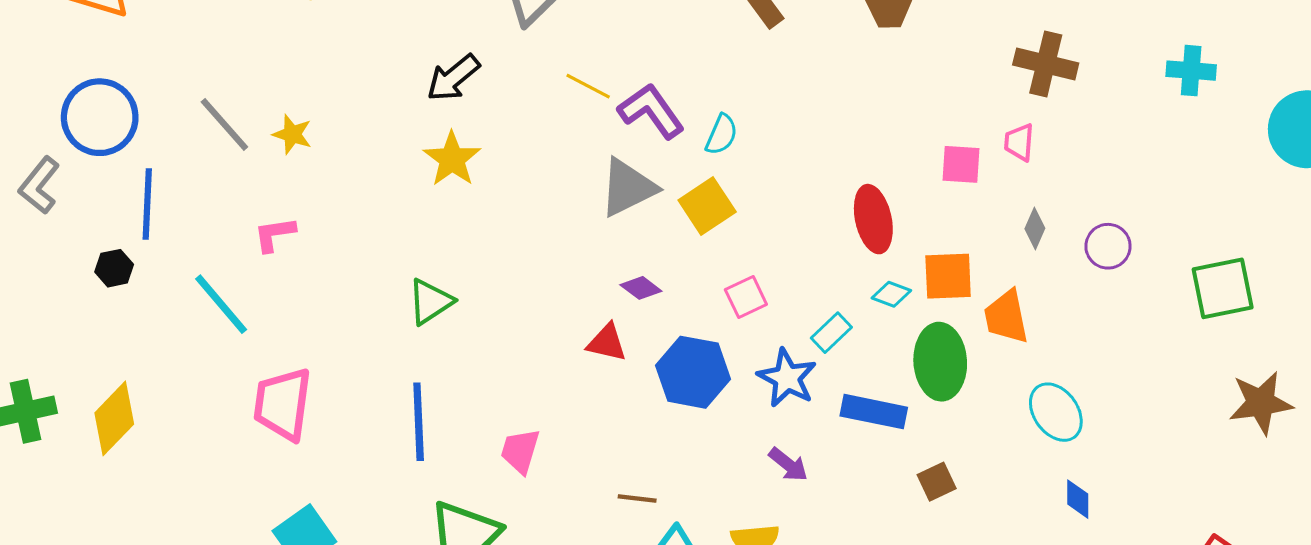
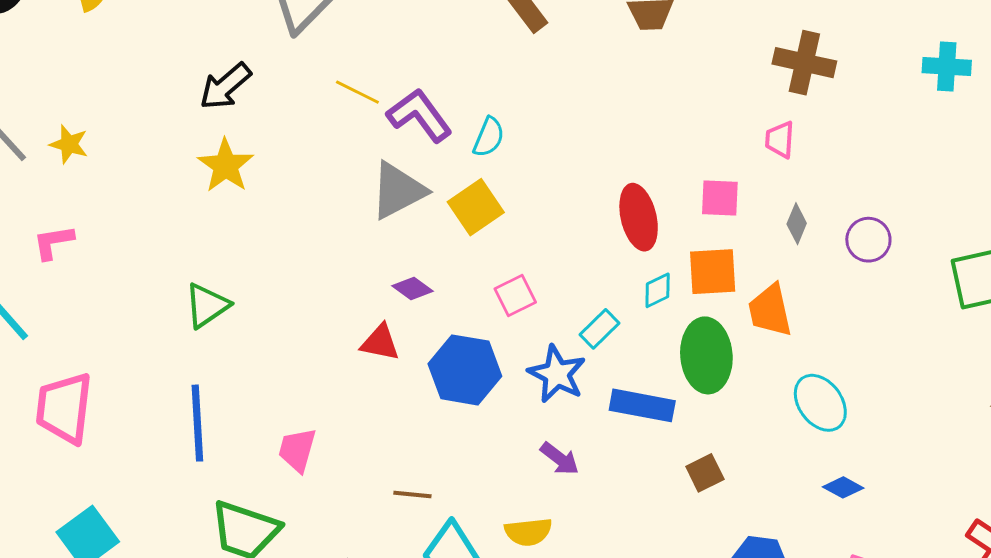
pink square: (961, 164) -> (720, 198), moved
cyan diamond: (891, 294) -> (658, 290), turned -45
blue diamond: (1078, 499) -> (843, 487), turned -60

